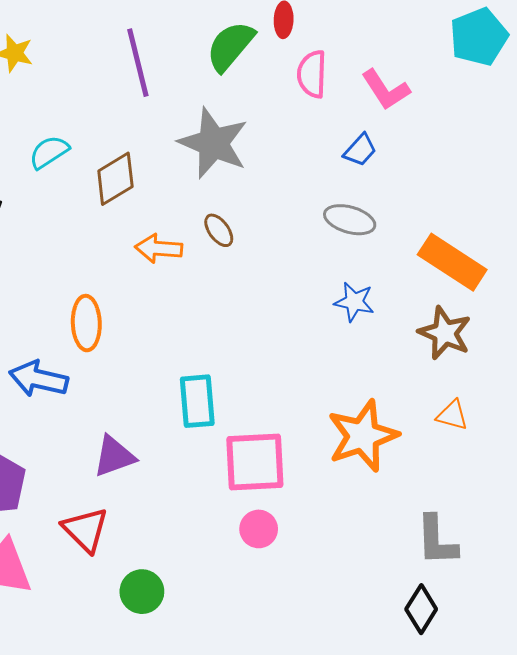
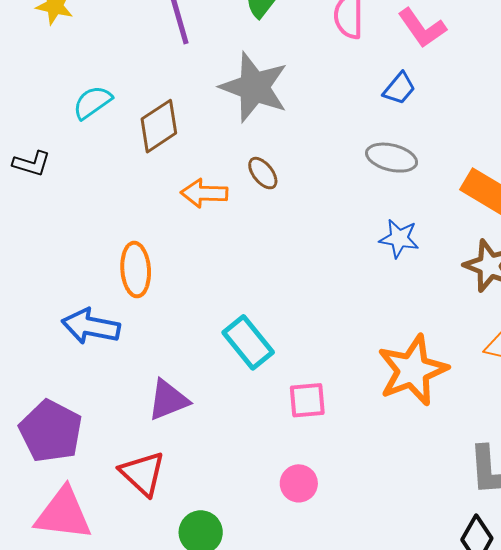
cyan rectangle: (197, 401) -> (248, 342), turned -32
pink square: (255, 462) -> (307, 400), size x0.6
pink circle: (259, 529) -> (299, 483), moved

